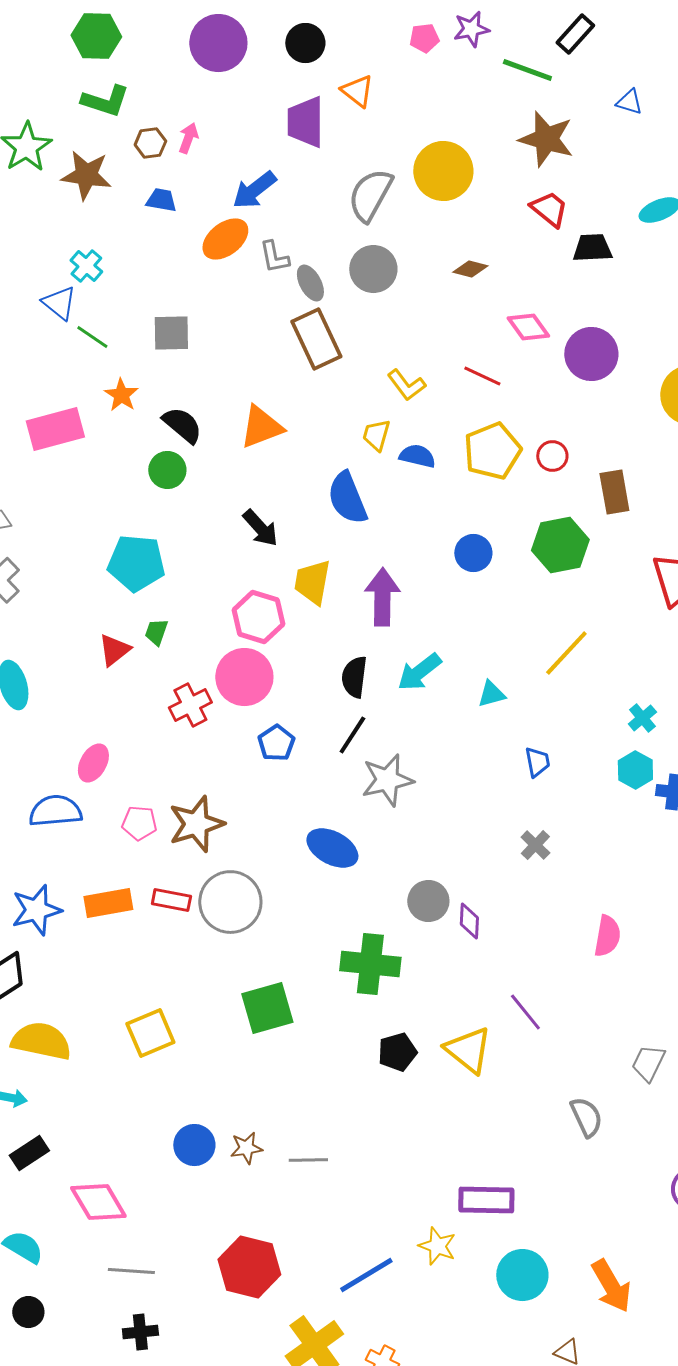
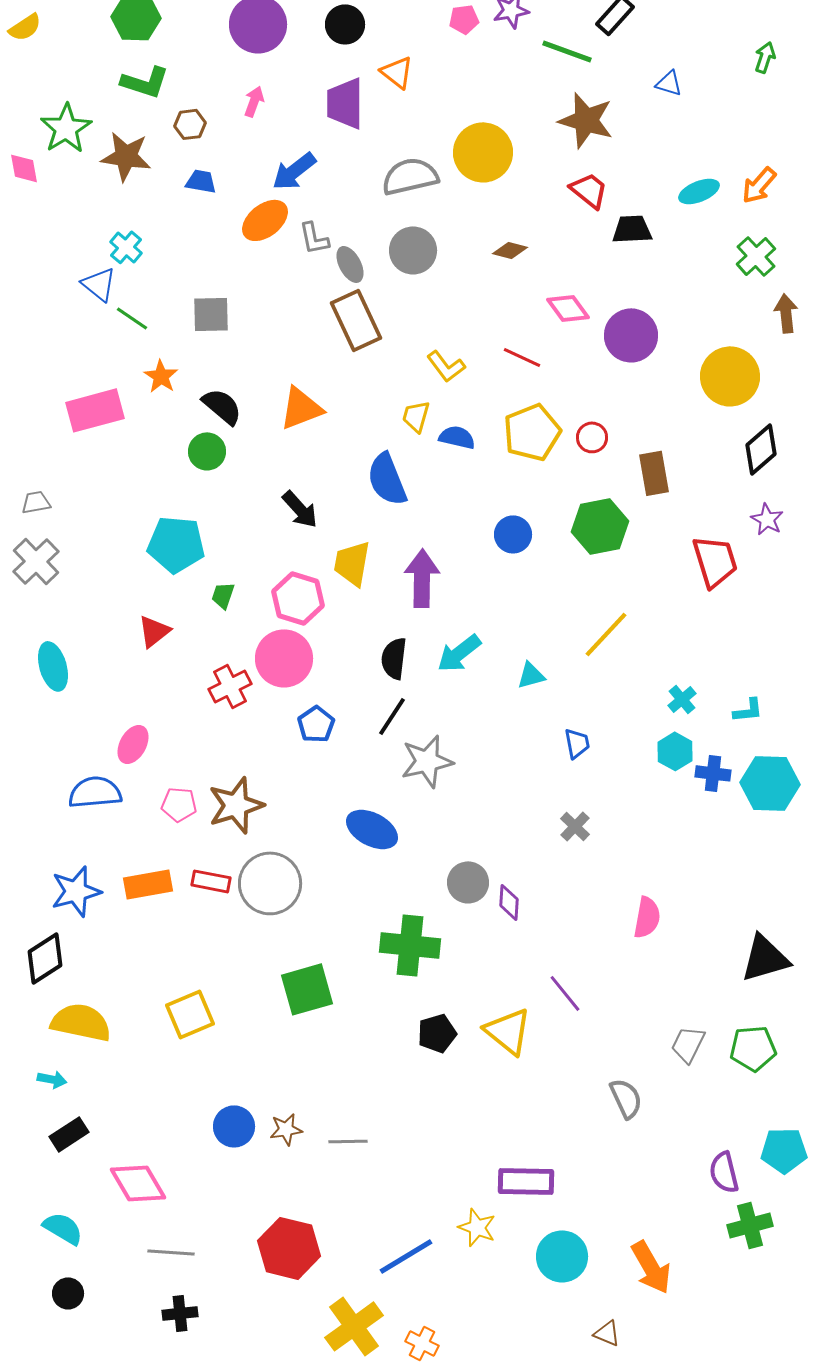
pink arrow: (188, 138) -> (254, 101), moved
gray semicircle: (370, 195) -> (410, 176), turned 48
green trapezoid: (156, 632) -> (223, 595), moved

